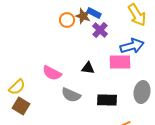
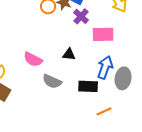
blue arrow: (132, 46) -> (105, 67), moved, turned -55
pink rectangle: (120, 62) -> (103, 34), moved

